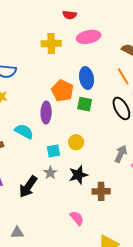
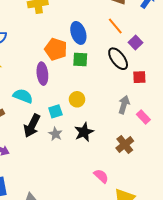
black arrow: (28, 187) -> (32, 126), moved
brown cross: (101, 191) -> (125, 145), moved, turned -30
pink semicircle: (77, 218) -> (101, 176), moved

